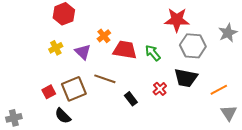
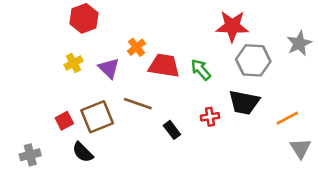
red cross: (160, 89) -> (210, 117), turned 32
gray cross: (14, 118) -> (30, 155), moved

